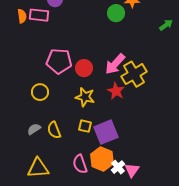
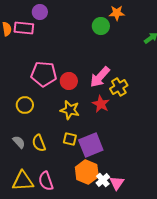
yellow cross: (134, 74) -> (119, 87), size x0.7
gray semicircle: (34, 129) -> (19, 142), turned 80
pink semicircle: (80, 164) -> (46, 181), moved

